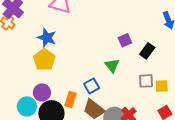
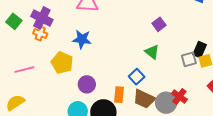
black rectangle: (147, 51) -> (200, 50), moved
yellow pentagon: (44, 60) -> (62, 63), moved
purple circle: (42, 92) -> (87, 84), moved

